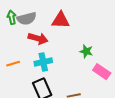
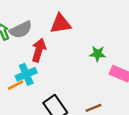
red arrow: (38, 38) -> (39, 50), turned -78
cyan cross: (43, 62) -> (26, 74), moved

